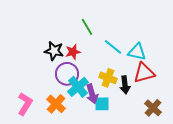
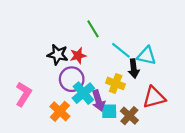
red triangle: (144, 73) -> (154, 97), moved
black arrow: (125, 85) -> (134, 68), moved
pink L-shape: (25, 104) -> (23, 94), moved
brown cross: (153, 108) -> (129, 116), moved

